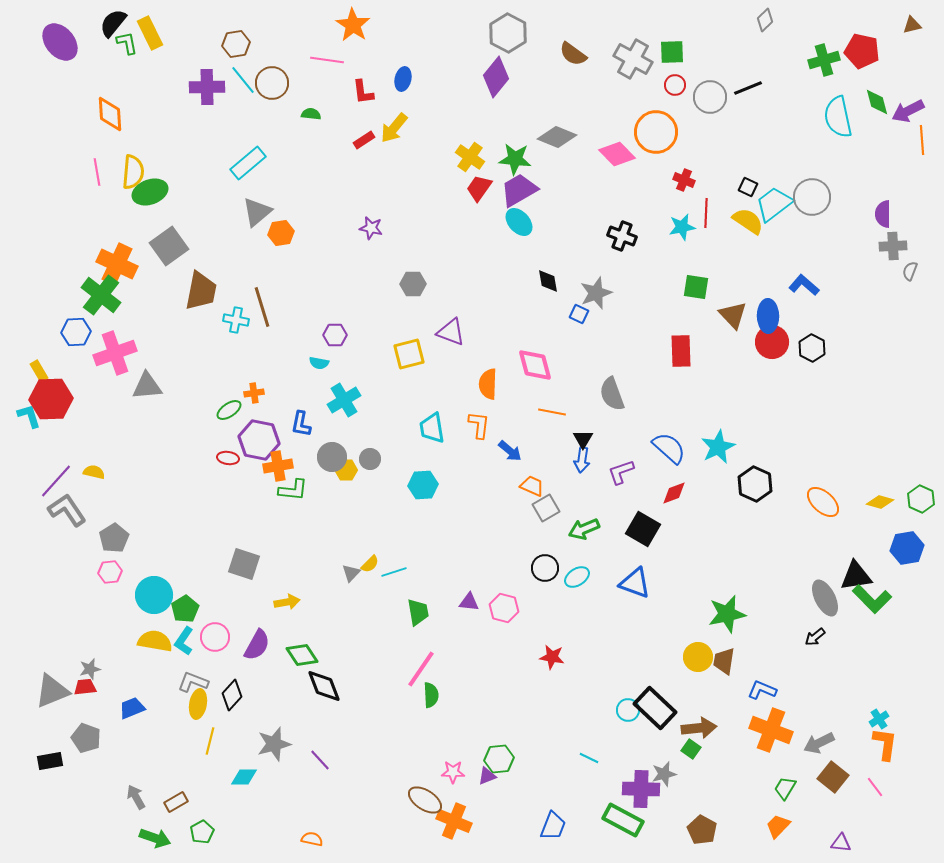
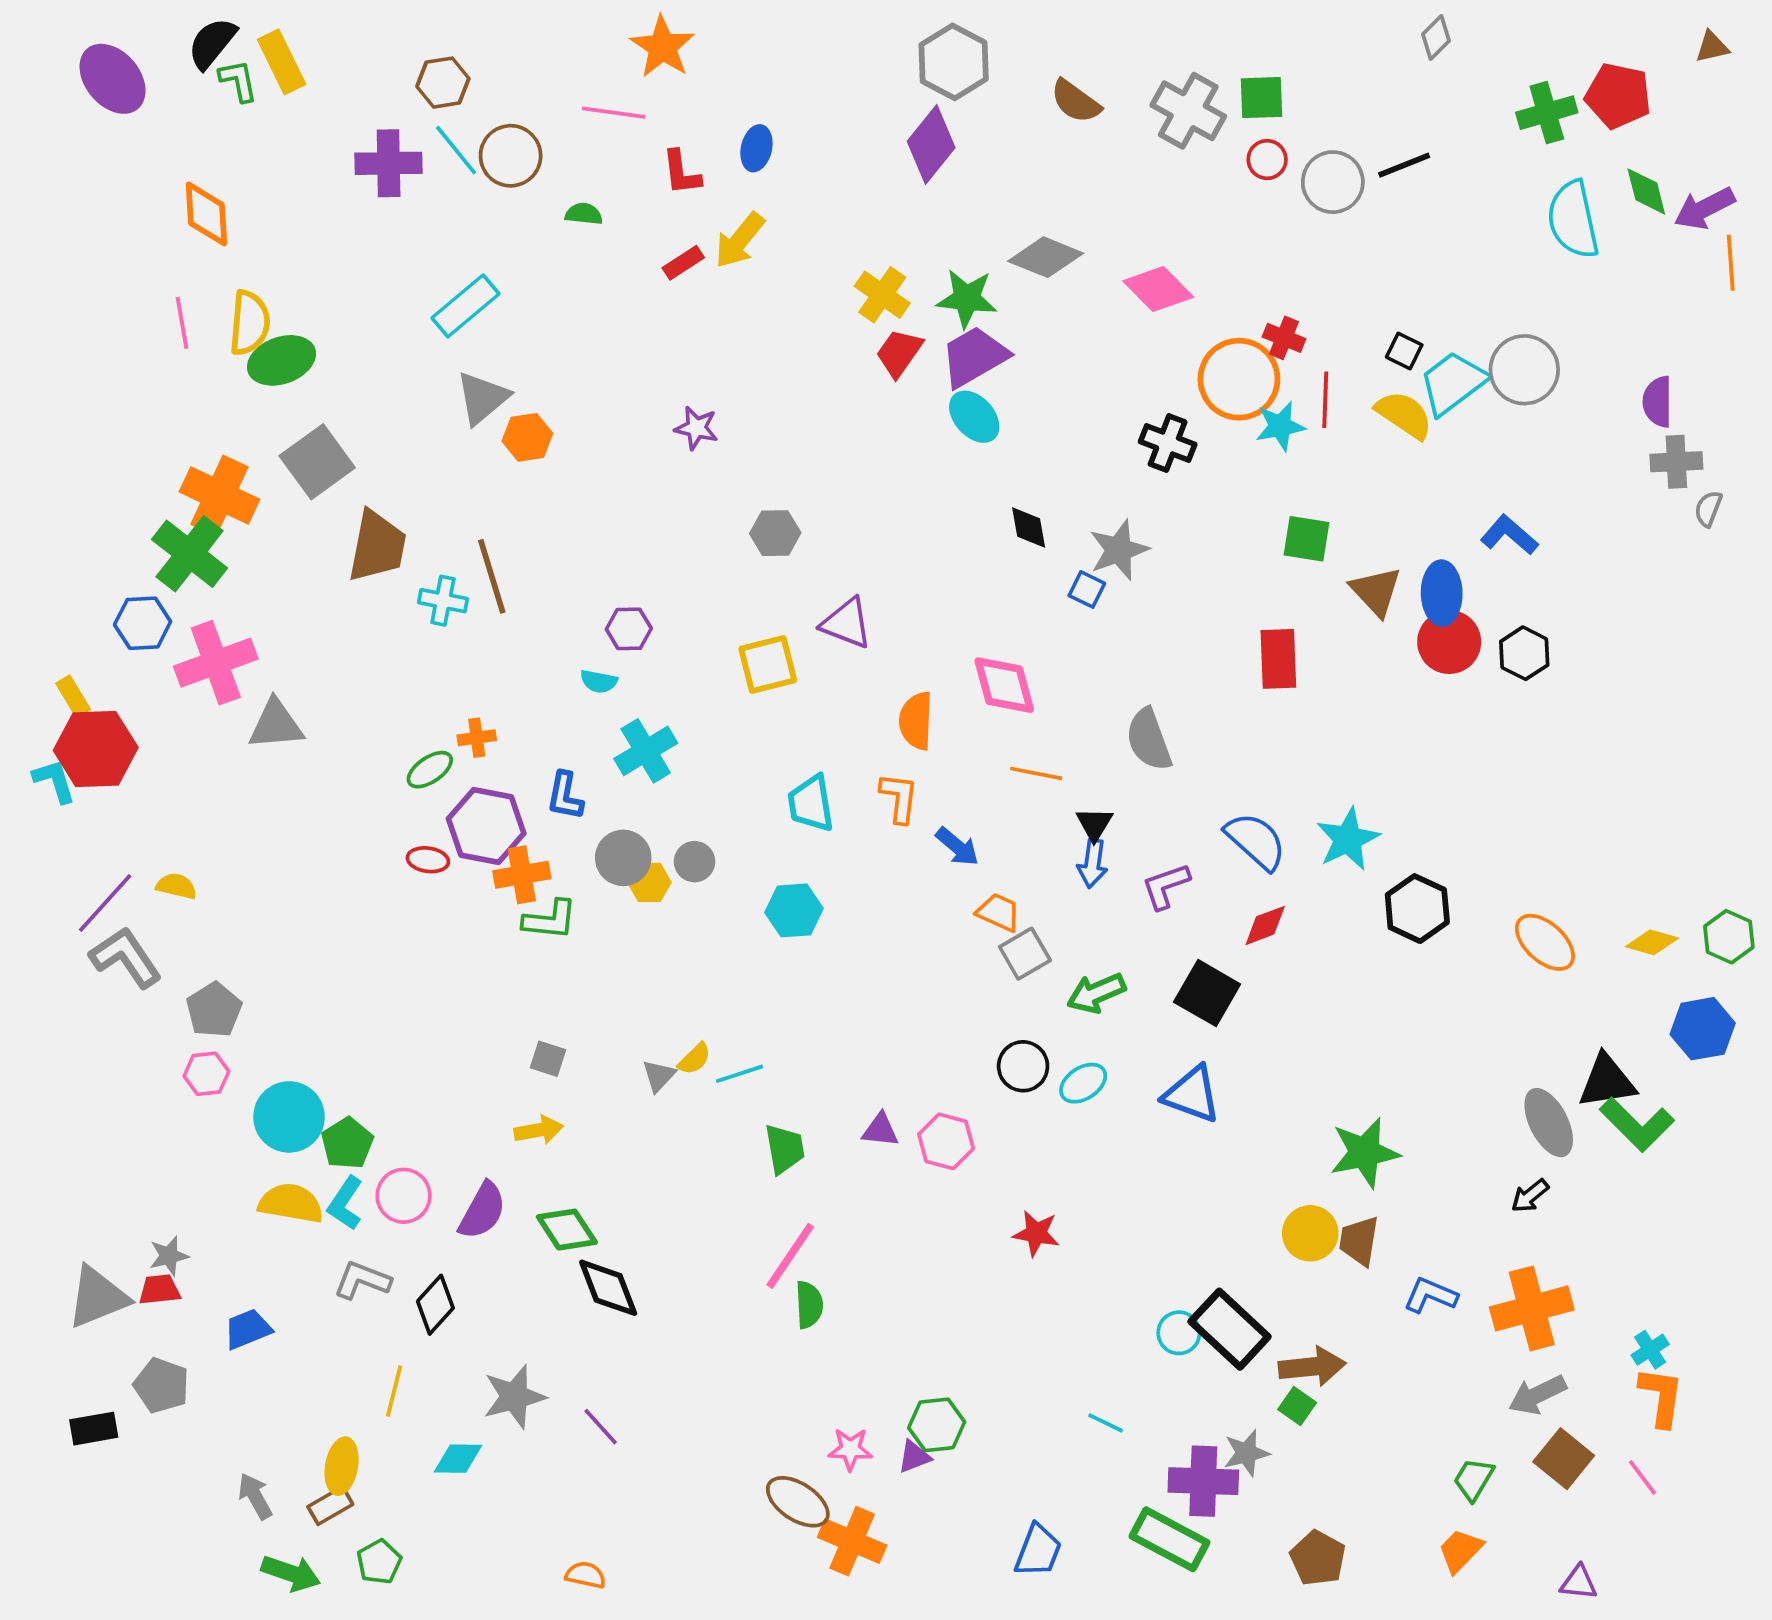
orange circle: (656, 132) -> (1239, 379), moved
gray square: (244, 564) -> (548, 1059), moved, size x0.6
yellow ellipse: (198, 704) -> (342, 1466), moved
orange cross: (771, 730) -> (1532, 1308), moved, turned -36

